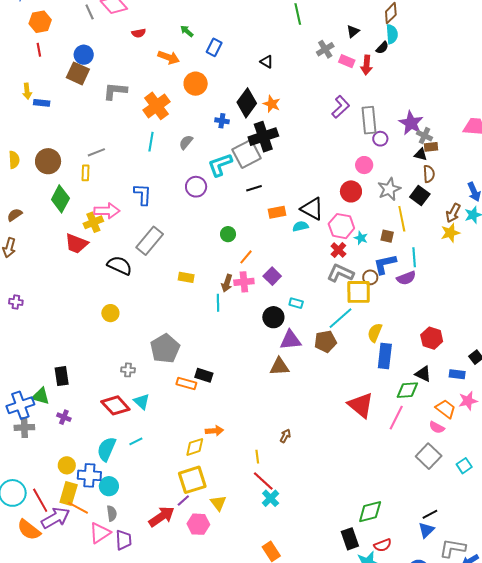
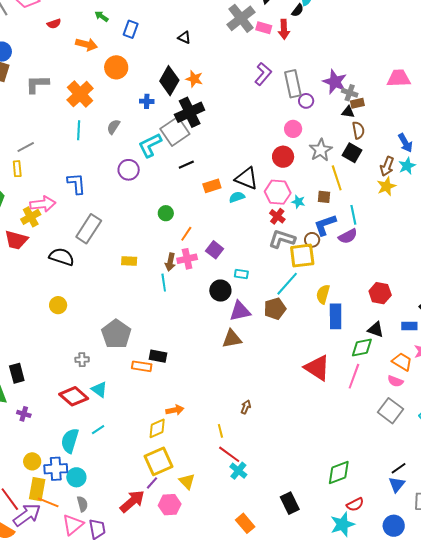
gray cross: (325, 49) -> (241, 18), size x1.6
black rectangle: (350, 539) -> (290, 503), moved

